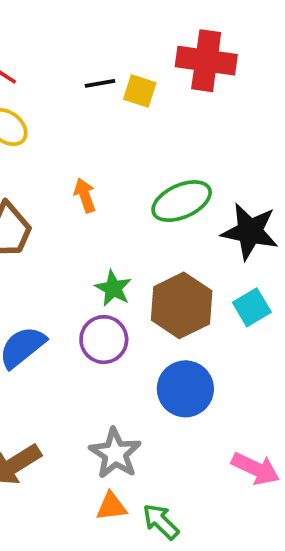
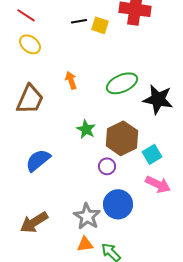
cyan square: (252, 307) -> (152, 154), moved
purple circle: (104, 340) -> (107, 166), moved, size x0.7
blue circle: (185, 389) -> (118, 204), moved
pink arrow: (256, 469) -> (158, 184), moved

